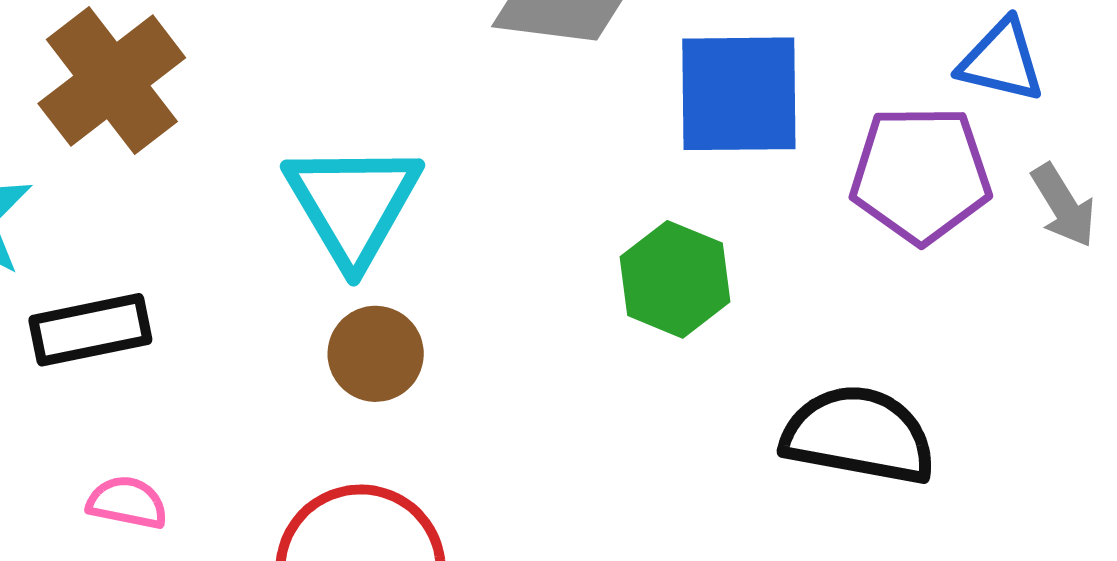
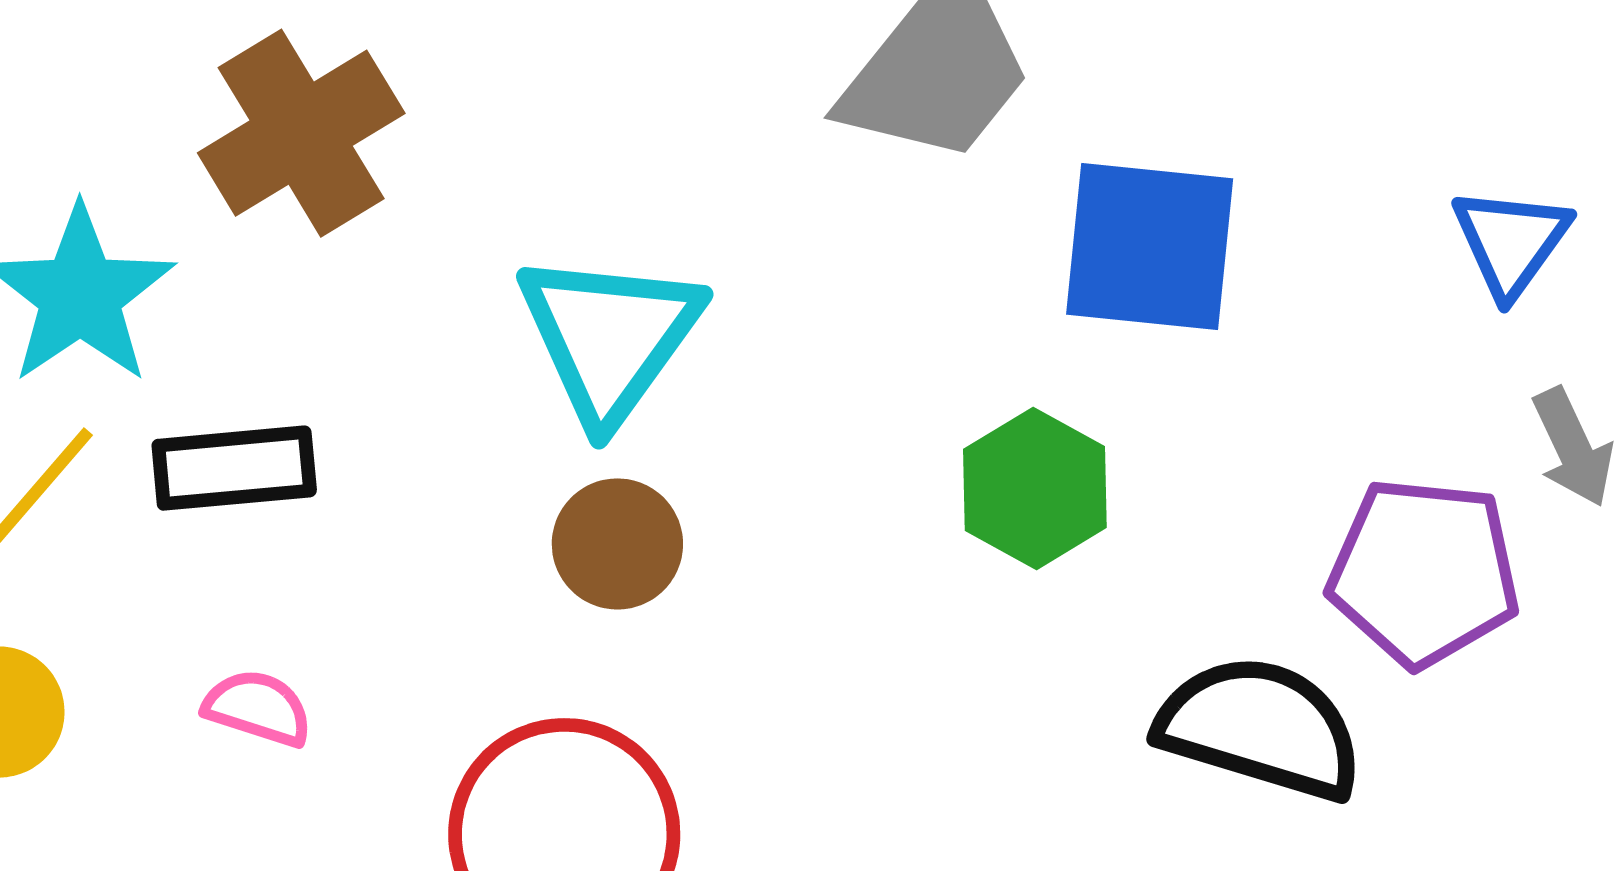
blue triangle: (1001, 61) -> (1511, 242), turned 46
purple pentagon: (921, 174) -> (1424, 572), moved

